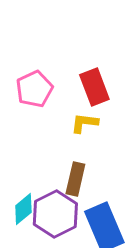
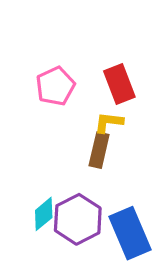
brown rectangle: (75, 179) -> (99, 150), moved

